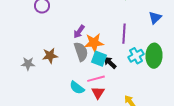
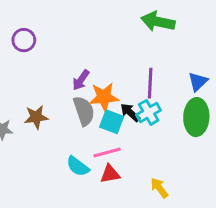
blue triangle: (155, 18) -> (198, 82), moved
cyan cross: (136, 56) -> (149, 112), moved
black arrow: (110, 63) -> (130, 112), moved
red triangle: (98, 93) -> (110, 174), turned 48

